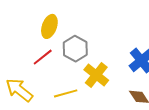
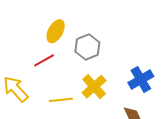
gray hexagon: (75, 49) -> (87, 47), moved

